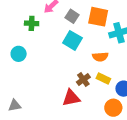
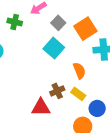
orange square: (98, 17) -> (85, 29), turned 35
orange semicircle: (100, 57) -> (79, 71), turned -119

